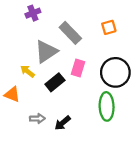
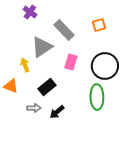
purple cross: (33, 13) -> (30, 12), turned -32
yellow arrow: (27, 71) -> (25, 65), turned 32
black rectangle: (55, 82) -> (47, 87), moved

